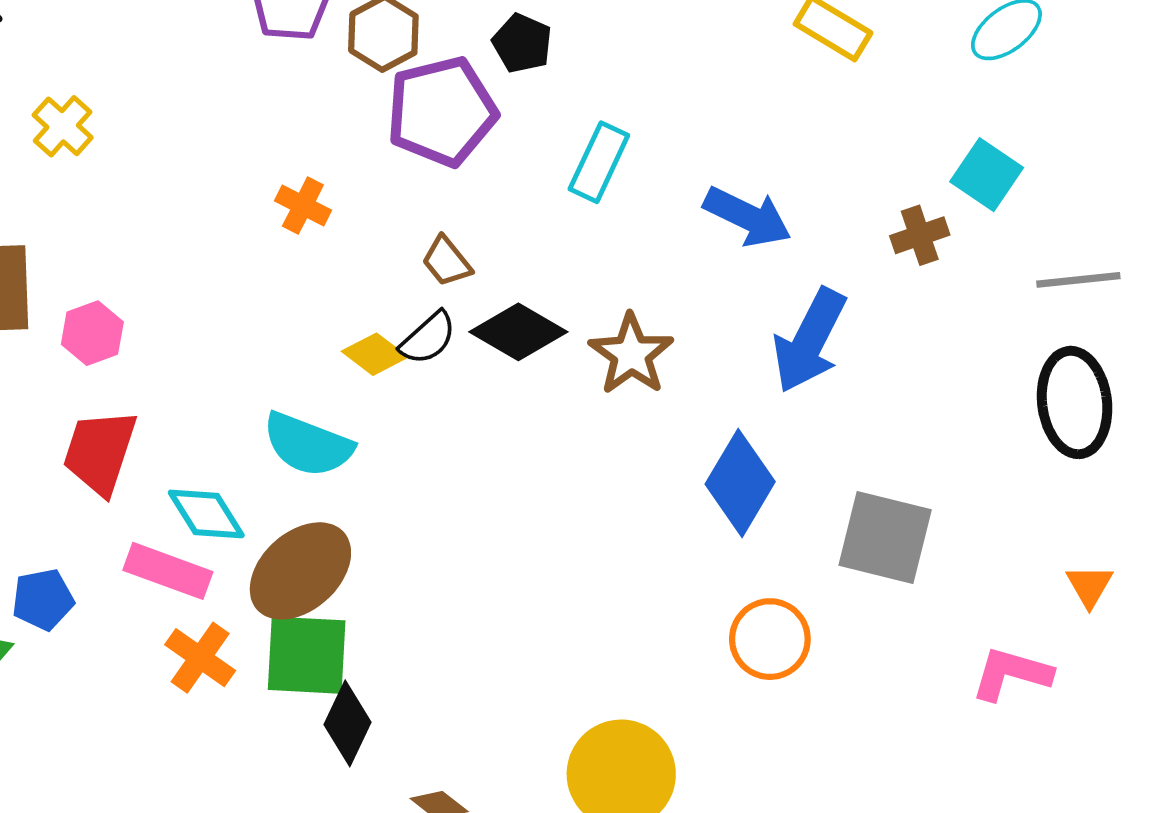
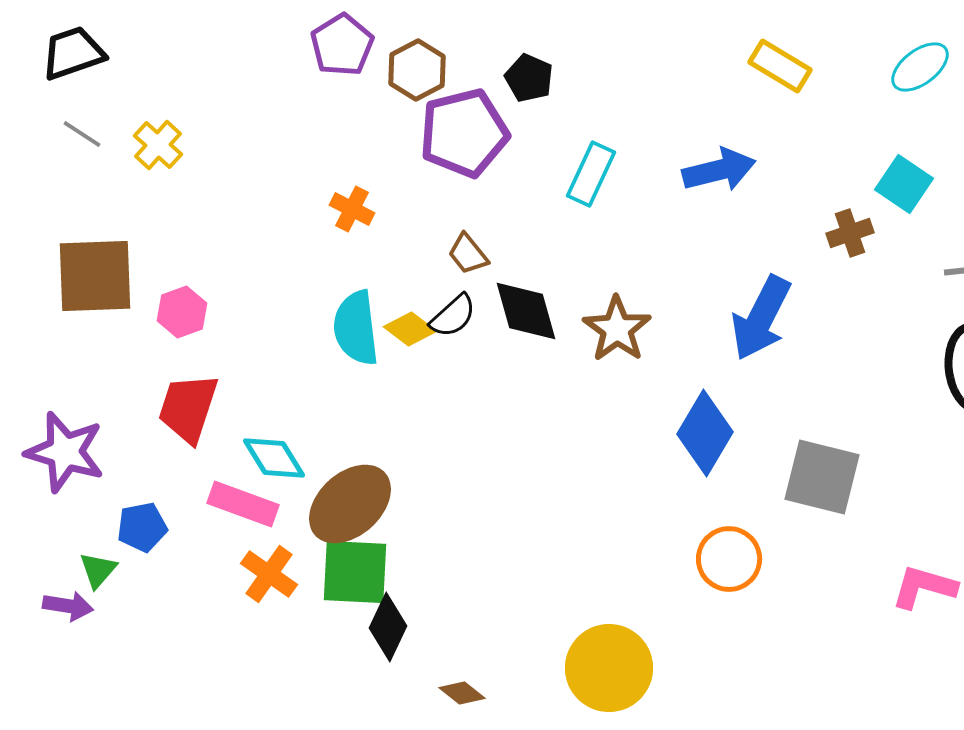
blue arrow: (748, 217) -> (719, 170), moved, turned -40
black diamond: (518, 332) -> (526, 311), turned 44
cyan semicircle: (308, 445) -> (356, 328), moved, turned 62

